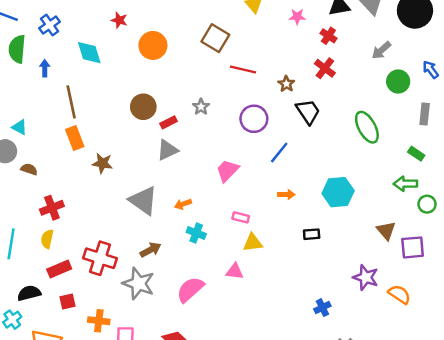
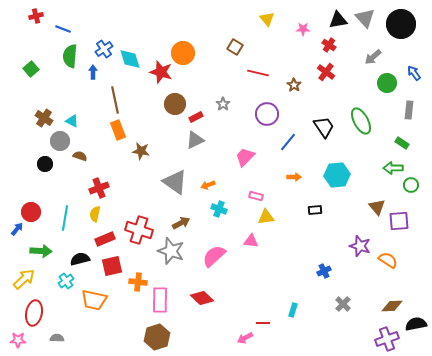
red star: (119, 20) -> (161, 72), moved, size x1.6
blue cross: (50, 25) -> (104, 49), moved
brown square: (215, 38) -> (235, 47), size x0.7
black trapezoid: (308, 112) -> (324, 127), moved
red square: (68, 302) -> (112, 266), size x1.5

